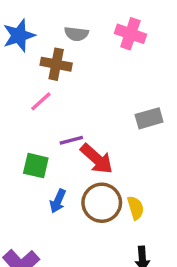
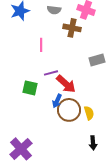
brown cross: (56, 64) -> (72, 28), moved
pink line: (41, 101) -> (41, 45), moved, turned -48
blue arrow: (58, 201) -> (57, 101), moved

